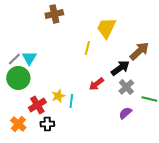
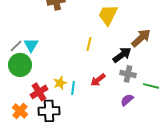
yellow line: (87, 48) -> (89, 44), moved
red arrow: (96, 84) -> (98, 80), moved
gray cross: (126, 87) -> (128, 74), turned -35
black cross: (47, 124) -> (49, 111), size x1.5

